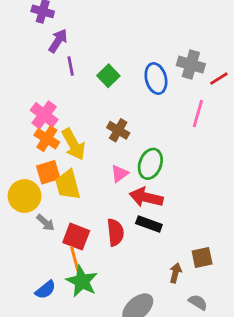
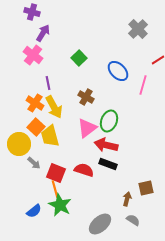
gray cross: (191, 65) -> (138, 29), moved, turned 30
purple line: (71, 66) -> (48, 83), moved
blue ellipse: (156, 79) -> (118, 71), moved, turned -30
pink cross: (44, 115) -> (33, 55), moved
orange square: (48, 172) -> (36, 127), turned -30
pink triangle: (120, 174) -> (87, 128), size x1.5
red semicircle: (115, 232) -> (84, 170), turned -66
gray semicircle: (198, 302) -> (133, 220), moved

